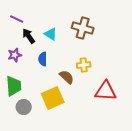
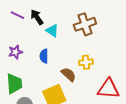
brown cross: (83, 28) -> (85, 24), turned -35
black arrow: (29, 36) -> (37, 17), moved

